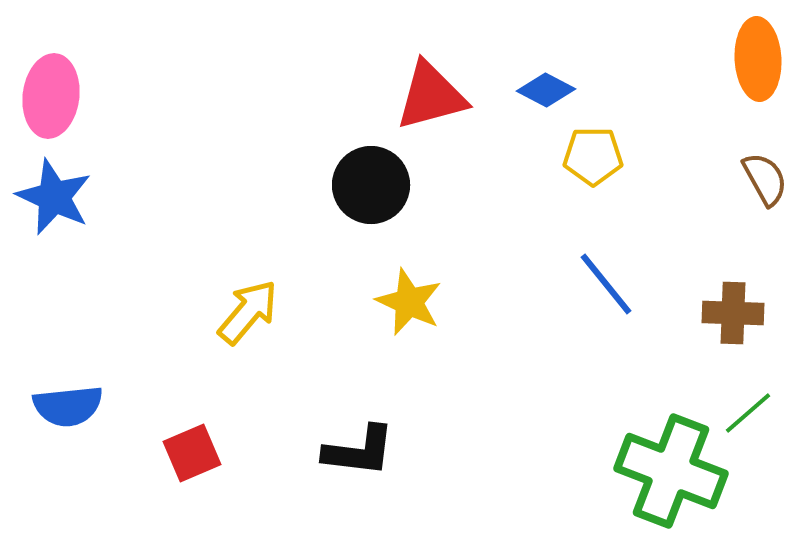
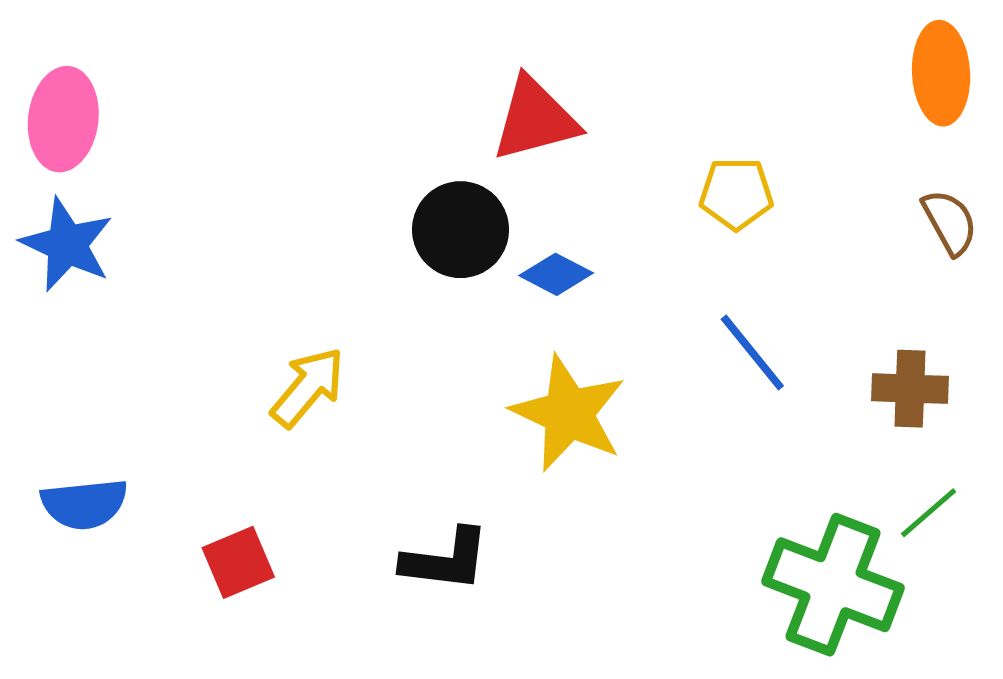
blue diamond: (546, 90) -> (556, 274), moved
yellow star: (409, 302) -> (569, 413), moved, size x1.4

